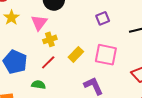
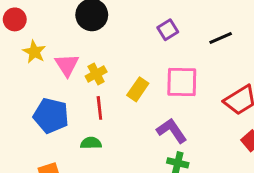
pink triangle: (39, 23) -> (67, 65), moved
red line: (48, 62) -> (99, 108), turned -42

